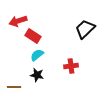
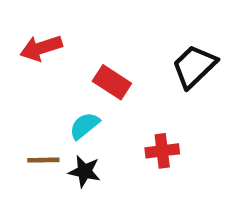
red rectangle: (33, 36) -> (112, 82), moved
brown line: (14, 87) -> (43, 160), moved

